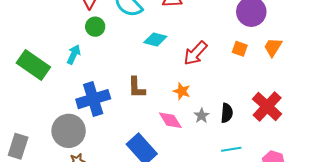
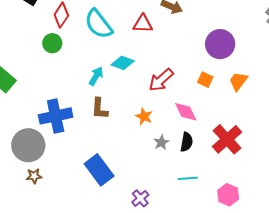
green circle: (95, 27) -> (52, 43), moved
cyan arrow: (74, 54) -> (96, 76), moved
pink diamond: (170, 120) -> (186, 112), moved

